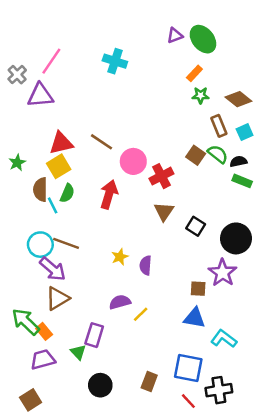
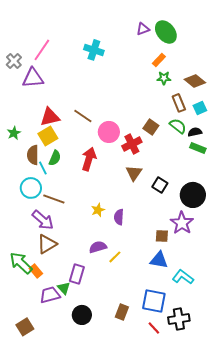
brown square: (196, 155) -> (151, 127), moved
cyan circle: (40, 245) -> (31, 188), moved
purple trapezoid: (43, 360) -> (50, 295), moved

